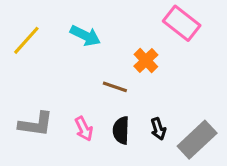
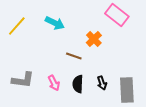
gray rectangle: (197, 140) -> (127, 90), turned -50

